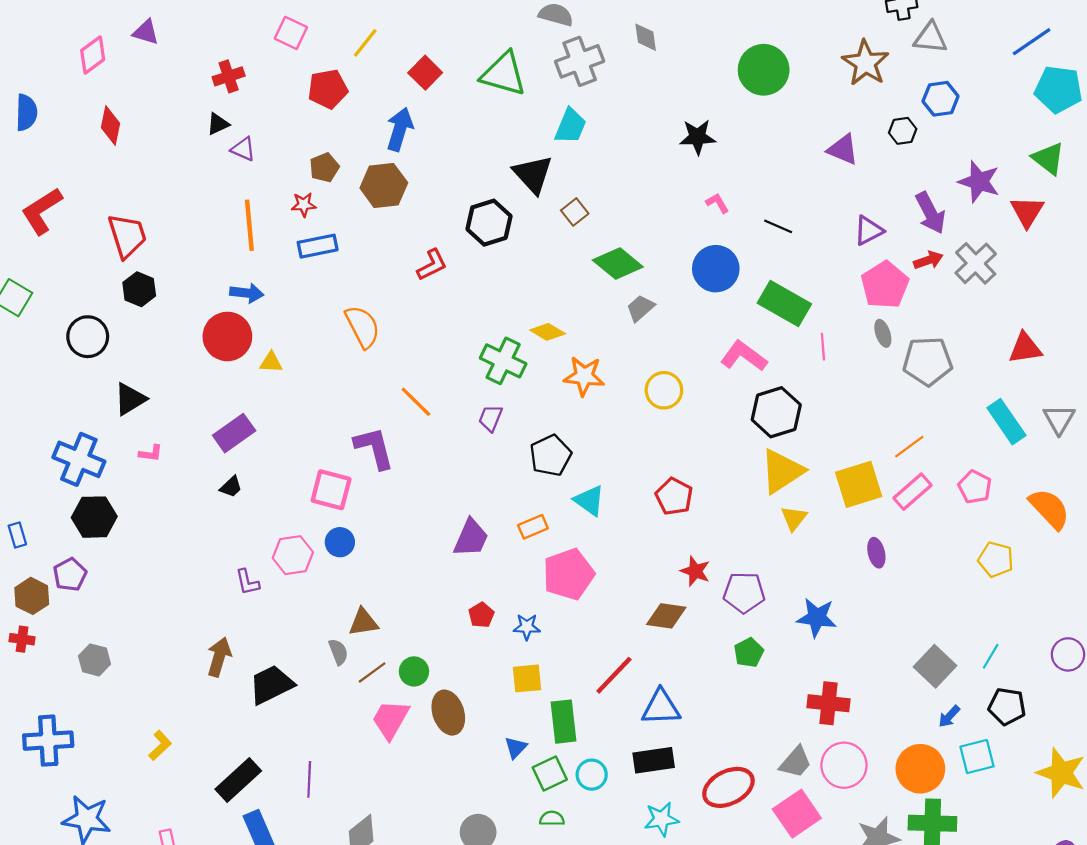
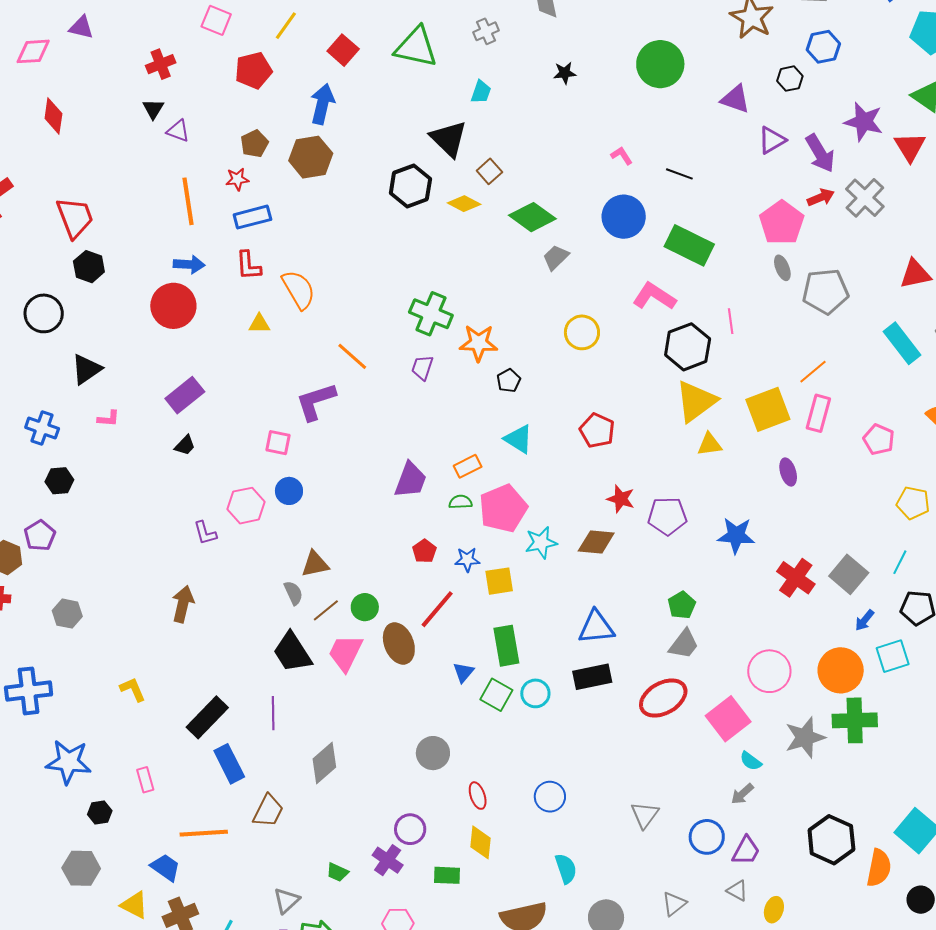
pink diamond: (93, 55) -> (33, 51), turned 36
gray cross: (580, 61) -> (486, 31), size x0.6
green circle: (764, 70) -> (660, 64), moved
black triangle: (218, 124) -> (153, 109), turned -30
cyan trapezoid: (570, 126) -> (481, 92), size x0.7
black star: (698, 137) -> (565, 73), moved, size x0.7
purple triangle: (869, 231) -> (772, 140), moved
red L-shape: (432, 265) -> (248, 266), moved, turned 116
yellow diamond: (548, 332) -> (464, 204), moved
pink line: (823, 347) -> (731, 321), moved
yellow triangle: (271, 362) -> (259, 324), moved
orange star: (584, 376) -> (479, 343), moved
purple L-shape: (374, 448) -> (316, 401), turned -90
black pentagon: (551, 455) -> (509, 381), moved, size x0.6
blue cross: (79, 459) -> (42, 428), size x0.7
pink pentagon: (975, 487) -> (879, 439), moved
pink square: (331, 490) -> (278, 443), size x0.7
pink rectangle: (913, 492) -> (818, 413), turned -30
black hexagon: (94, 517) -> (59, 481), size x0.7
yellow triangle: (794, 518) -> (710, 444), turned 48
yellow pentagon: (996, 559) -> (913, 503), moved
green pentagon: (749, 653) -> (682, 605), moved
red line: (614, 675) -> (437, 609), moved
yellow square: (527, 678) -> (499, 581), moved
black trapezoid: (271, 685) -> (292, 652), moved, turned -93
red cross: (828, 703) -> (796, 578), moved, turned 33
yellow L-shape: (160, 745) -> (133, 689), turned -68
gray trapezoid: (796, 762) -> (684, 644), moved
green square: (550, 773) -> (496, 695), turned -32
green semicircle: (552, 819) -> (460, 502), moved
cyan star: (662, 819) -> (541, 542), moved

